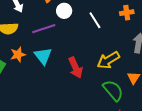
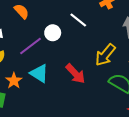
white circle: (64, 11) -> (53, 33), moved

